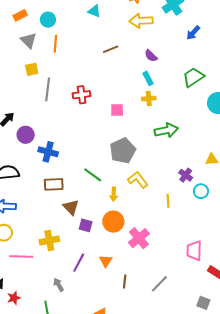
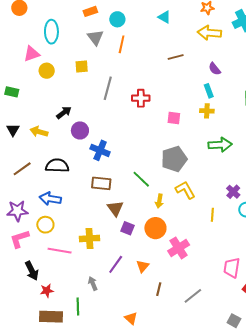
yellow square: (32, 69) -> (82, 66), moved

